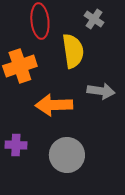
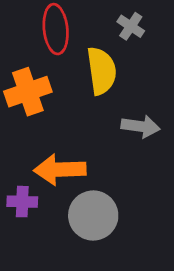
orange arrow: (54, 105) -> (60, 170), moved

